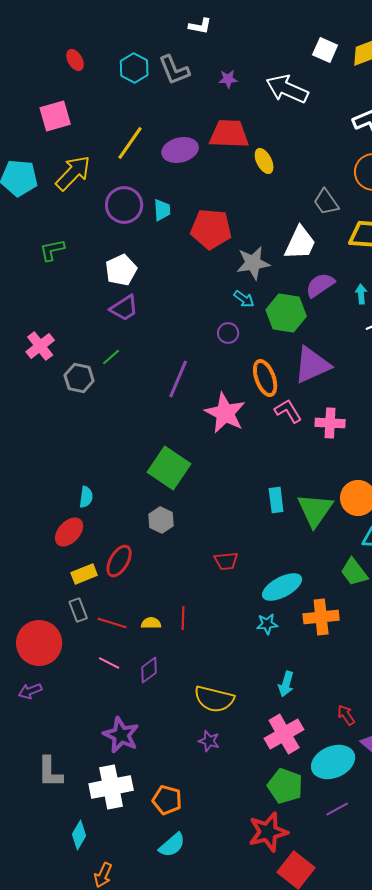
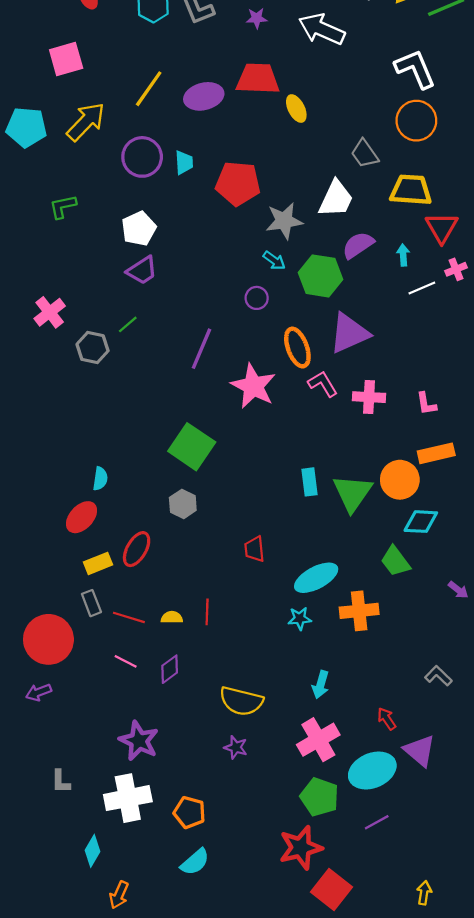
red trapezoid: (226, 561) -> (254, 549), turned 90
gray L-shape: (50, 772) -> (61, 782), size x0.7

